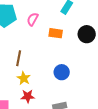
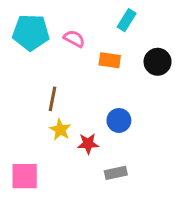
pink semicircle: (33, 19) -> (74, 39), turned 88
red star: (28, 96) -> (88, 144), moved

